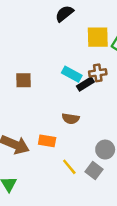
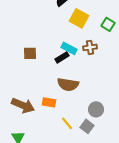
yellow square: (98, 37) -> (79, 18), moved, turned 30
black rectangle: (85, 84) -> (62, 57), moved
brown semicircle: (71, 119) -> (68, 84), size x1.5

